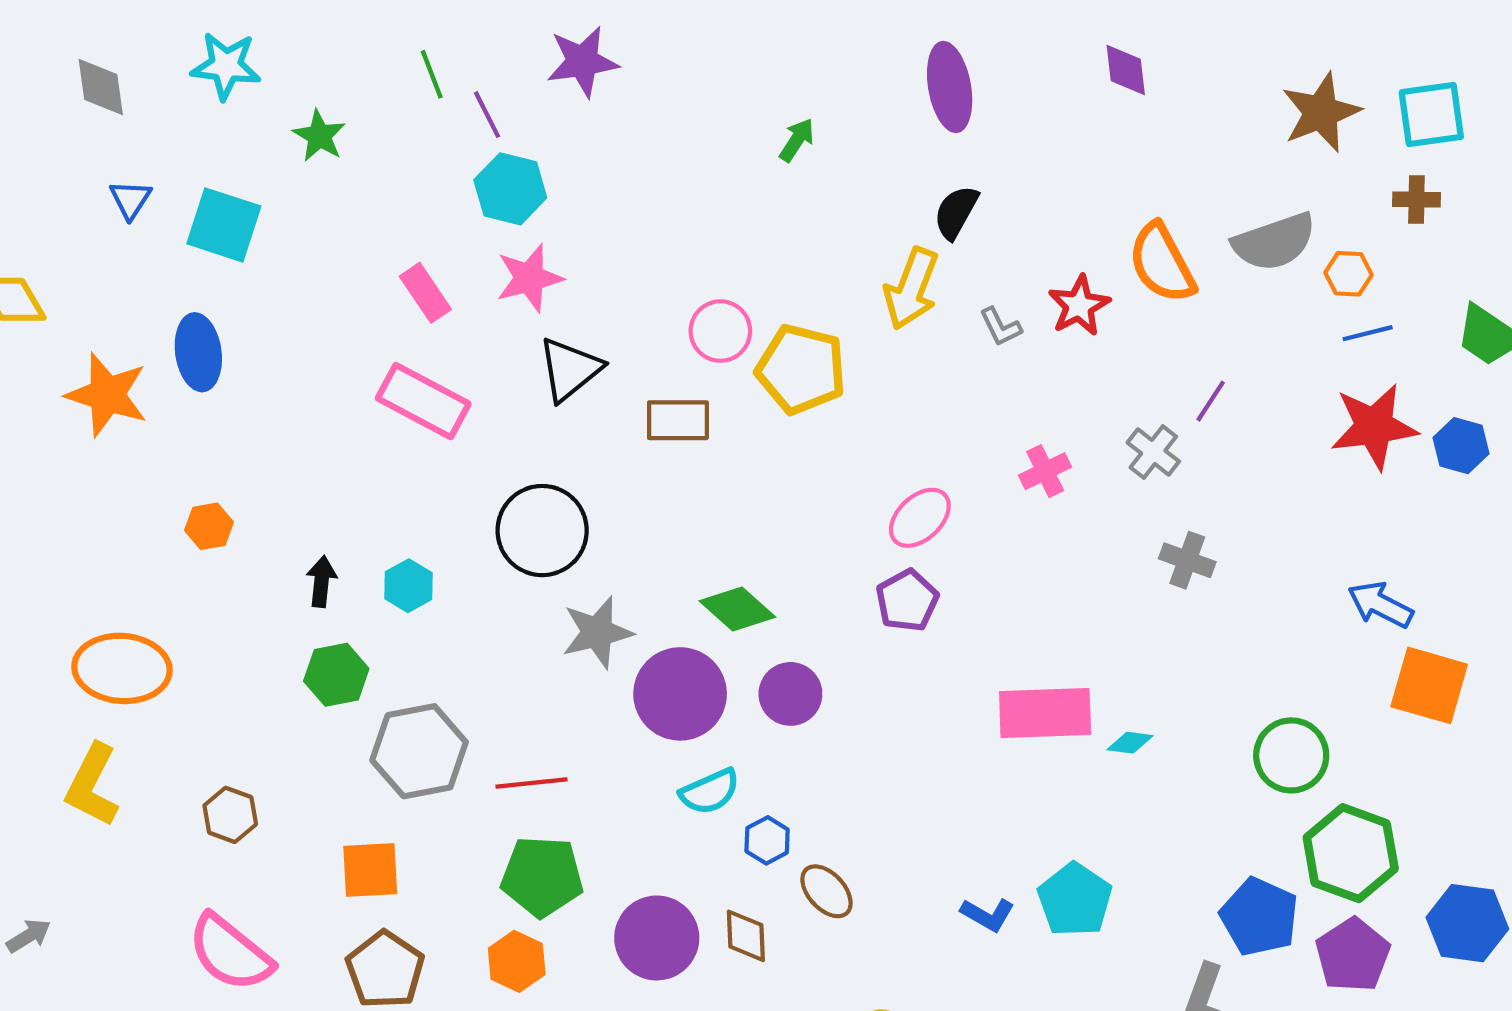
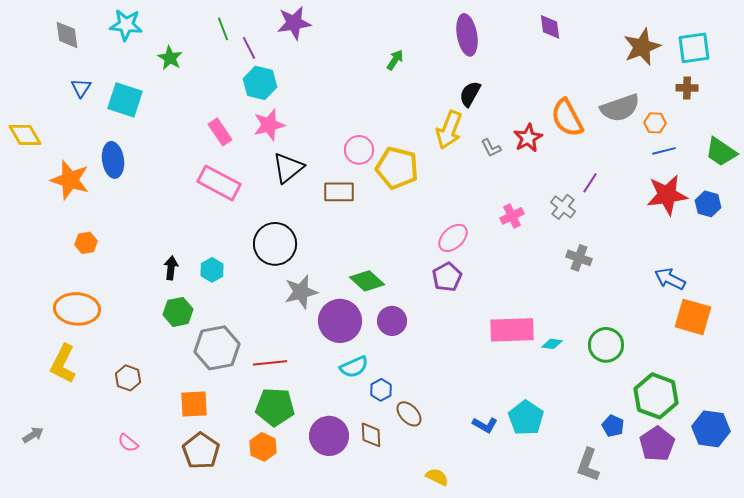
orange hexagon: (209, 526) -> (86, 243), moved
green circle: (1291, 755) -> (606, 345), moved
blue pentagon: (1259, 917) -> (613, 426), size x0.6
pink semicircle: (230, 953) -> (128, 443), size x0.5

